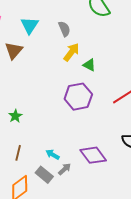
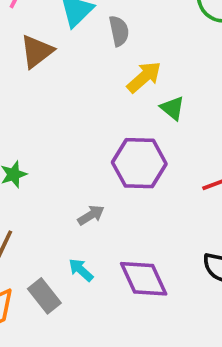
gray semicircle: (64, 29) -> (119, 31), moved
cyan arrow: (53, 154) -> (81, 270), moved
gray arrow: (65, 169) -> (91, 215), moved

